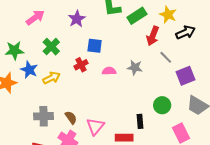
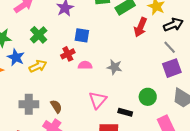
gray line: (166, 57) -> (170, 47), moved
gray star: (135, 68) -> (114, 67), moved
pink semicircle: (109, 71) -> (85, 65), moved
black rectangle: (140, 121) -> (125, 112), turned -72
pink triangle: (95, 126) -> (98, 100), moved

